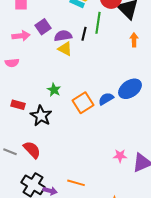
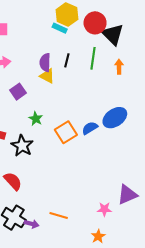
green line: (98, 23) -> (93, 58), moved
purple square: (43, 27) -> (18, 92), moved
purple semicircle: (63, 36) -> (45, 62), turned -78
pink star: (120, 156) -> (104, 209), moved

